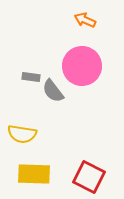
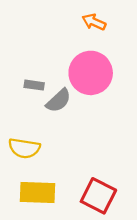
gray semicircle: (53, 91) -> (59, 101), turned -95

